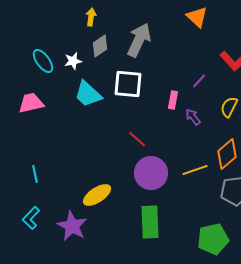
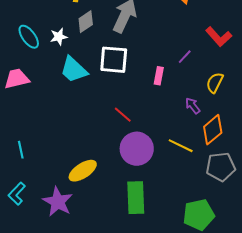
purple arrow: (193, 117) -> (193, 106), moved
yellow line: (195, 170) -> (181, 146), turned 45

